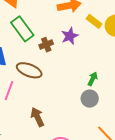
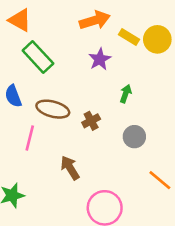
brown cross: (46, 45) -> (91, 121), moved
green arrow: (93, 79) -> (126, 94), moved

